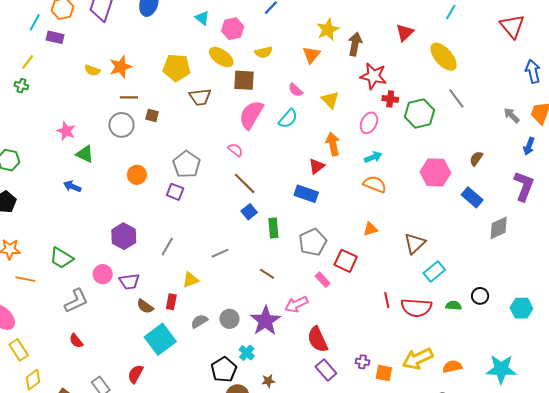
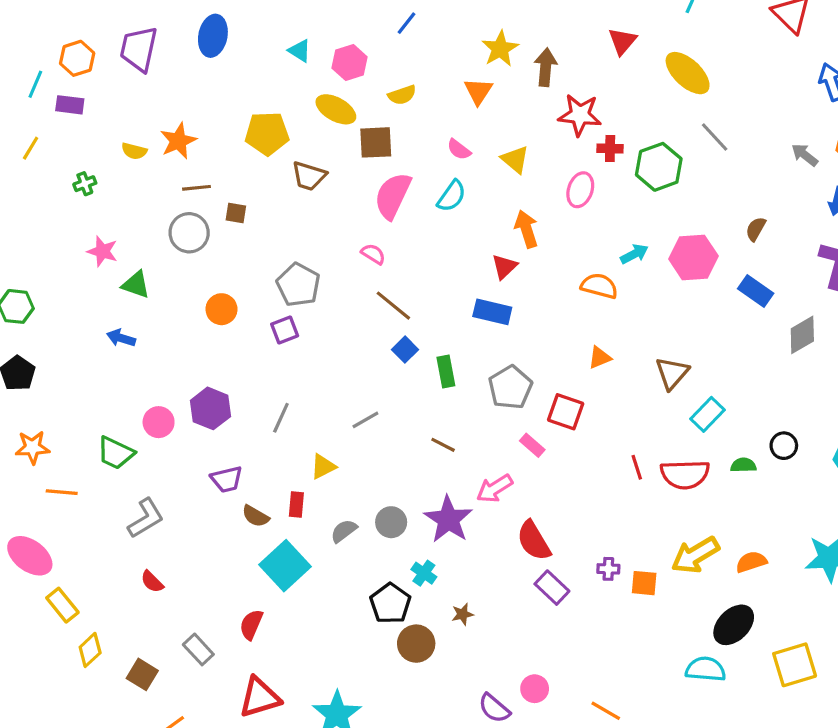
green cross: (21, 86) -> (85, 184), moved, turned -32
brown trapezoid: (200, 97) -> (309, 176), turned 30
cyan arrow: (373, 157) -> (634, 254), moved
purple square: (175, 192) -> (285, 330), turned -36
pink circle: (103, 274) -> (159, 422), moved

